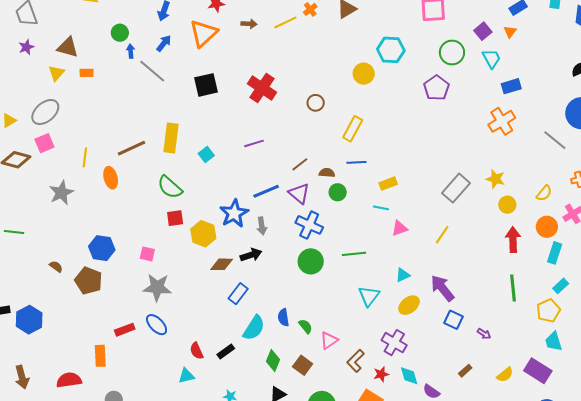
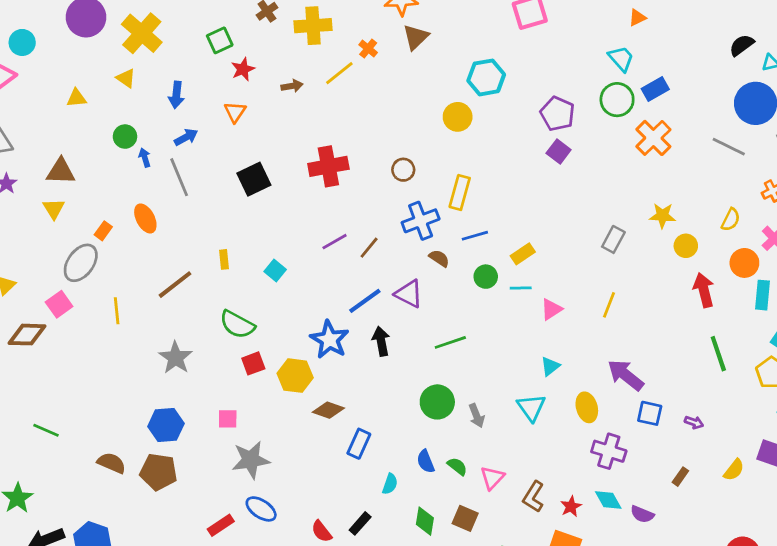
purple square: (483, 31) -> (559, 151), moved
orange triangle: (510, 32) -> (637, 18), turned 40
orange triangle: (203, 33) -> (235, 112), size x0.6
blue arrow: (164, 43) -> (186, 137), turned 36
green circle: (452, 53) -> (617, 100), moved
gray line: (152, 71) -> (179, 177), turned 40
orange rectangle: (87, 73) -> (103, 231), moved, turned -40
red cross: (262, 88) -> (328, 166), turned -32
gray ellipse: (45, 112) -> (81, 263), moved
yellow rectangle: (171, 138) -> (224, 259), size x0.5
brown line: (300, 164) -> (369, 248), moved
brown semicircle: (327, 173) -> (439, 258), turned 42
orange ellipse: (111, 178) -> (145, 218), moved
gray rectangle: (456, 188) -> (613, 239), size x0.7
green circle: (338, 192) -> (486, 277), moved
gray star: (61, 193) -> (176, 358), moved
blue cross: (309, 225) -> (421, 221), moved, turned -32
gray arrow: (262, 226) -> (477, 416), moved
green line: (14, 232) -> (46, 430), turned 30
green line: (354, 254) -> (450, 342), moved
black arrow: (251, 255) -> (381, 341), moved, turned -70
green circle: (311, 261) -> (437, 402), moved
brown diamond: (222, 264) -> (328, 410), turned 30
brown semicircle: (56, 267) -> (112, 463), size x1.5
cyan triangle: (403, 275) -> (550, 366), moved
yellow ellipse: (409, 305) -> (587, 407), turned -55
cyan semicircle: (254, 328) -> (390, 484), size x0.6
purple cross: (394, 343) -> (609, 451), moved

